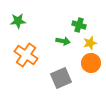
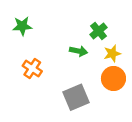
green cross: (79, 25) -> (98, 31), turned 32
orange cross: (26, 55) -> (32, 68), size x0.7

